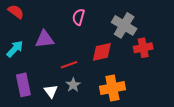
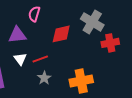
pink semicircle: (78, 17) -> (34, 14), moved
red diamond: (102, 52) -> (61, 34), moved
white triangle: (51, 91) -> (20, 59), moved

